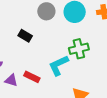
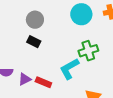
gray circle: (46, 11) -> (35, 20), moved
purple triangle: (11, 80) -> (25, 79), moved, turned -40

